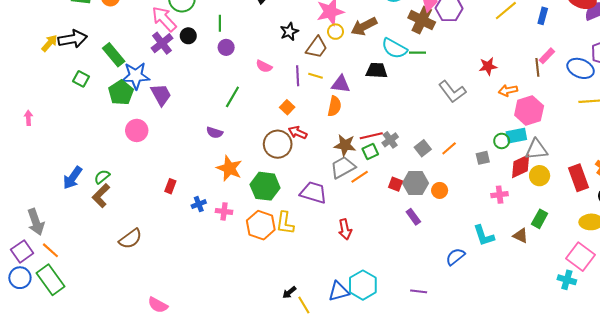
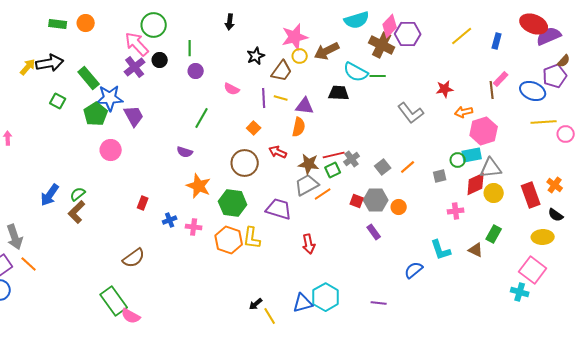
red arrow: (298, 133) -> (278, 152), moved
brown semicircle: (130, 239) -> (134, 258), moved
green rectangle: (50, 280) -> (114, 301), moved

